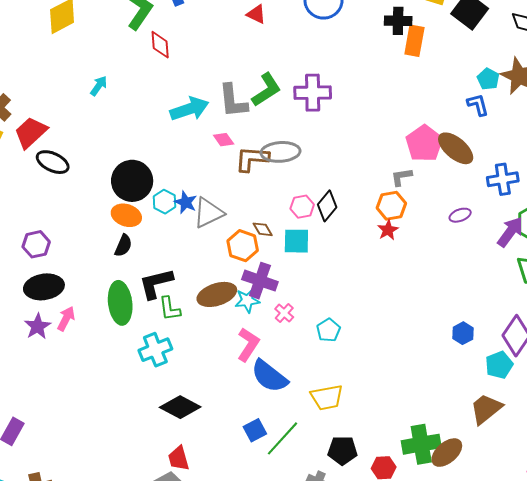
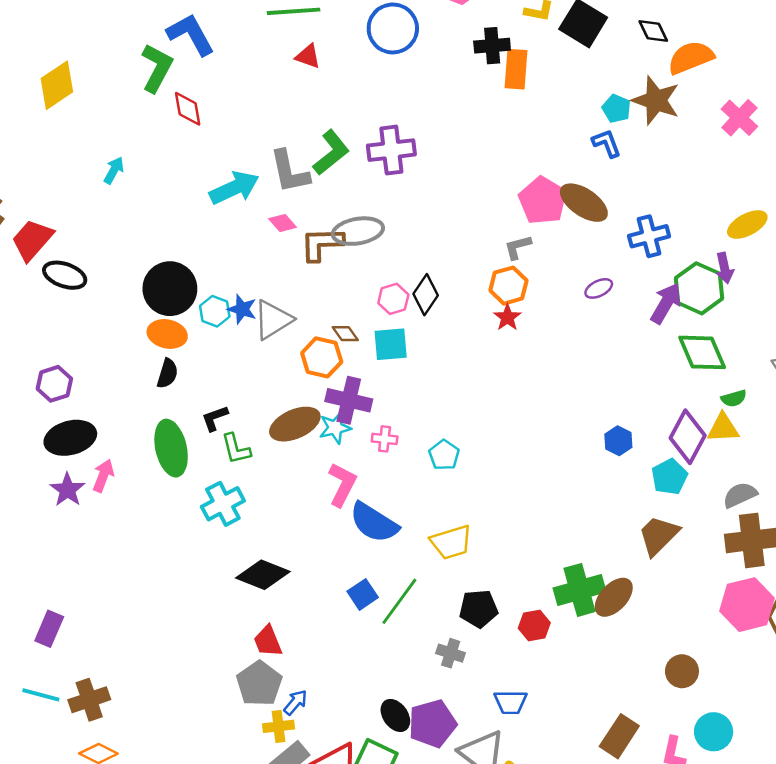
black L-shape: (156, 283) -> (215, 418), size x0.6
pink cross: (284, 313) -> (385, 439), turned -30

